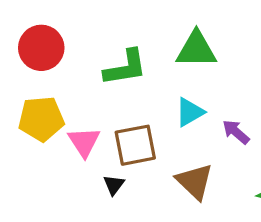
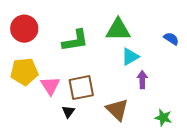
cyan triangle: (190, 112) -> (130, 57), moved
purple arrow: (236, 132) -> (142, 80), turned 48

